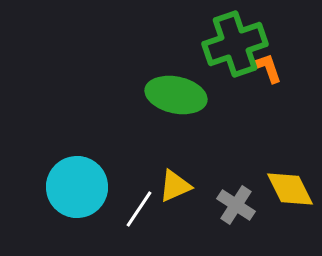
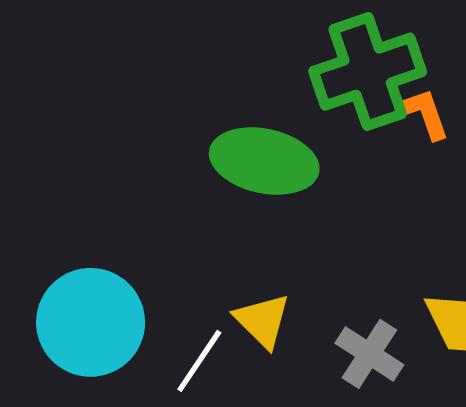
yellow triangle: (175, 186) -> (262, 321), turned -51

